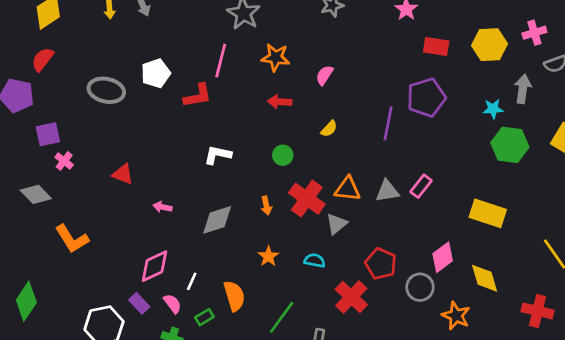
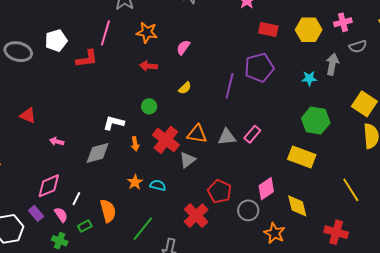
green hexagon: (510, 145) -> (316, 121), moved
white L-shape: (218, 155) -> (114, 123), moved
cyan semicircle: (315, 260) -> (158, 185), moved

